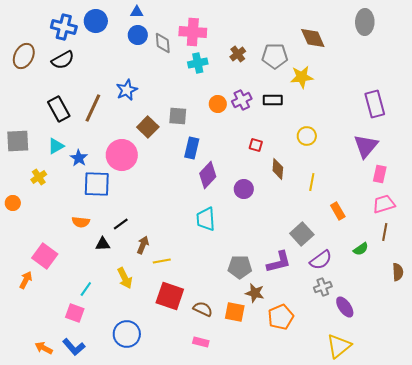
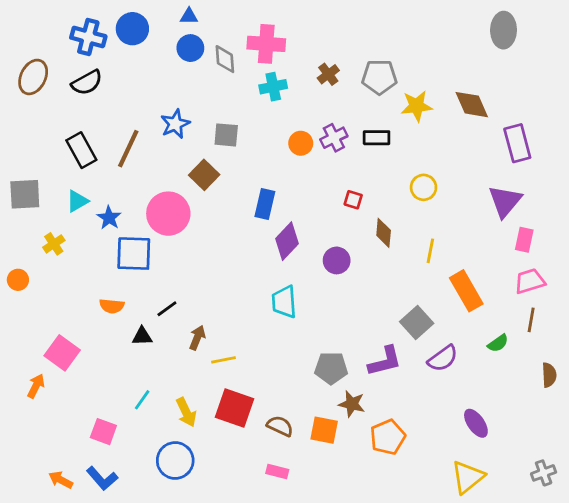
brown diamond: (313, 38) -> (472, 105), moved
gray square: (178, 116) -> (226, 135), moved
orange rectangle: (338, 211) -> (466, 291), size x1.6
yellow arrow: (125, 278) -> (186, 412), moved
gray cross: (323, 287) -> (544, 473), moved
cyan line: (86, 289) -> (142, 400), moved

